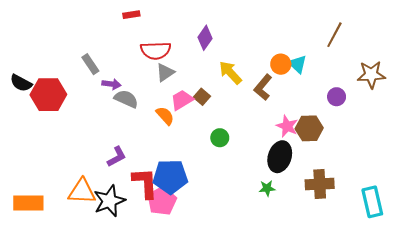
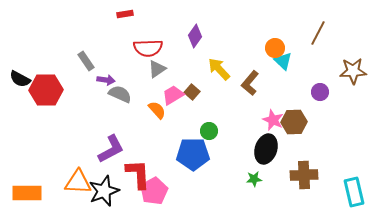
orange circle: (281, 64) -> (275, 48), moved
purple L-shape: (117, 157) -> (111, 149), size x1.4
blue pentagon: (170, 177) -> (193, 154), moved

